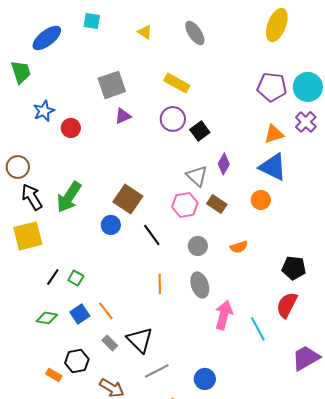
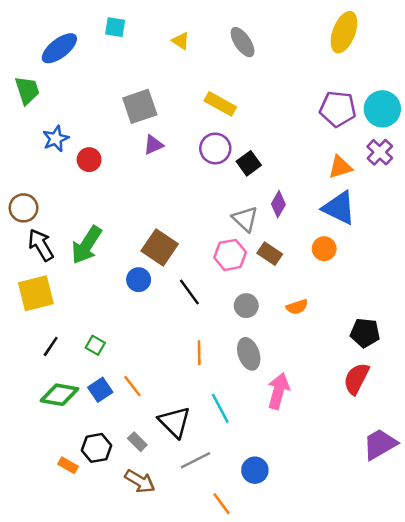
black line: (53, 277) -> (51, 346), moved
green diamond: (47, 318) -> (59, 395), size x1.4
cyan line: (258, 329) -> (220, 408), moved
gray rectangle: (110, 343) -> (137, 442), moved

